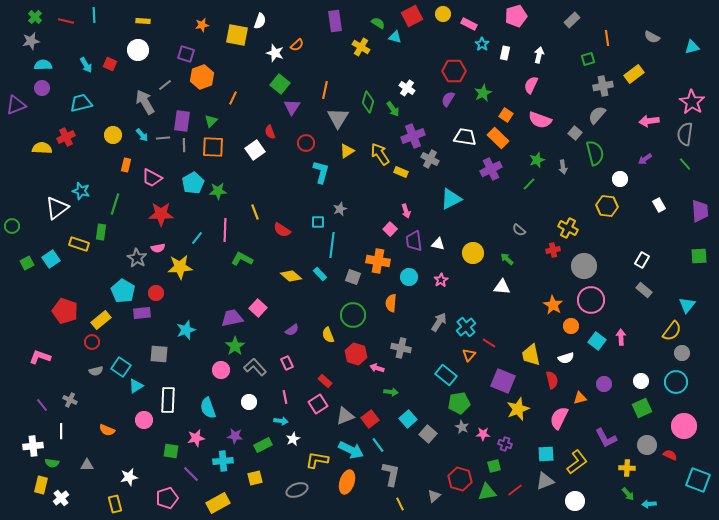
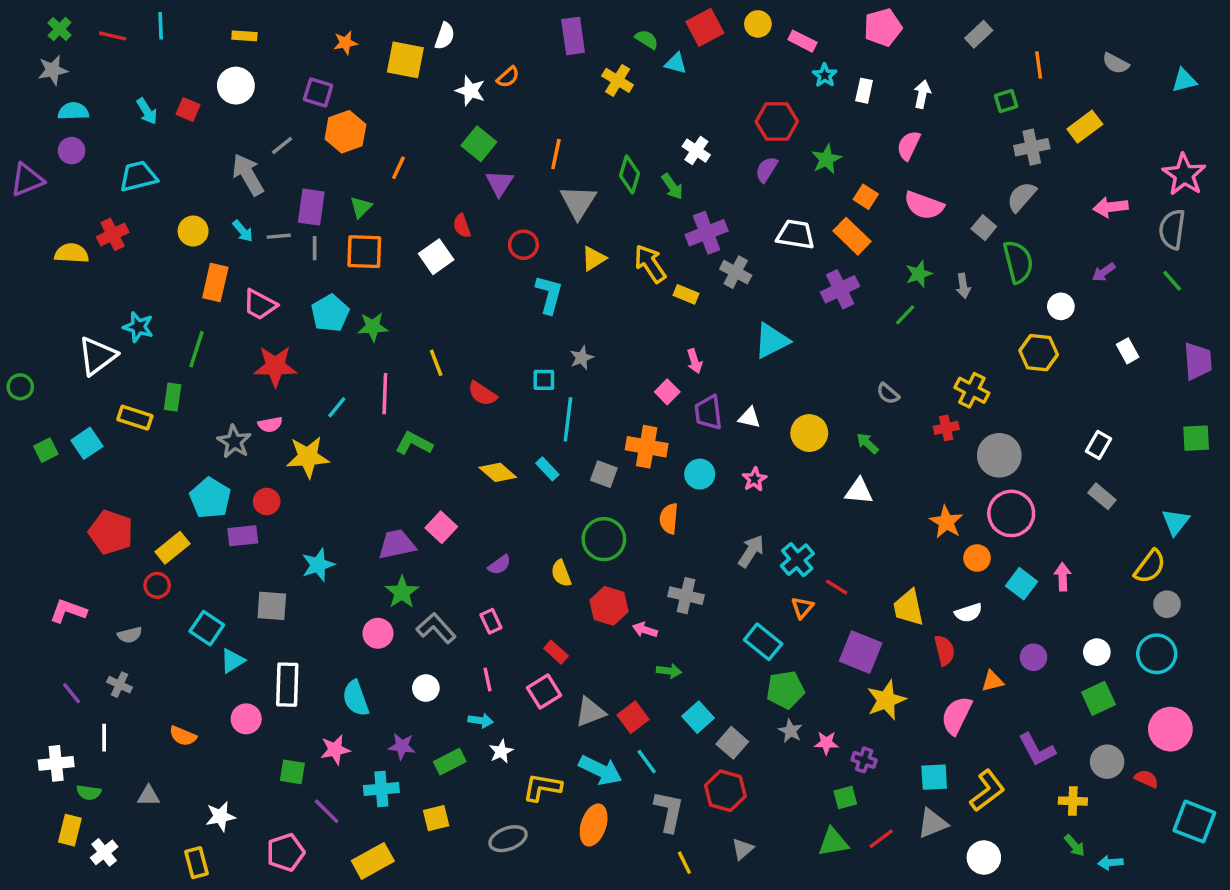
orange rectangle: (126, 165) -> (215, 282), size x1.5
gray semicircle: (96, 371) -> (130, 635), moved
red hexagon: (460, 479) -> (725, 791), moved

